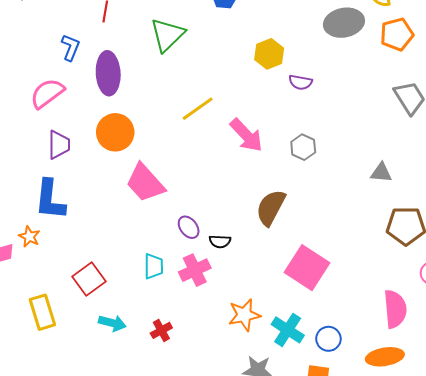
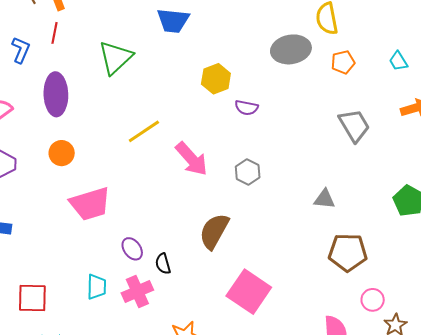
orange pentagon: (397, 34) -> (343, 62), size x0.7
blue L-shape: (71, 47) -> (21, 50), moved
orange circle: (115, 132) -> (62, 153), size x0.7
pink trapezoid: (145, 183) -> (90, 204), turned -66
black semicircle: (220, 241) -> (163, 264), turned 70
red square: (89, 279) -> (32, 298), turned 36

